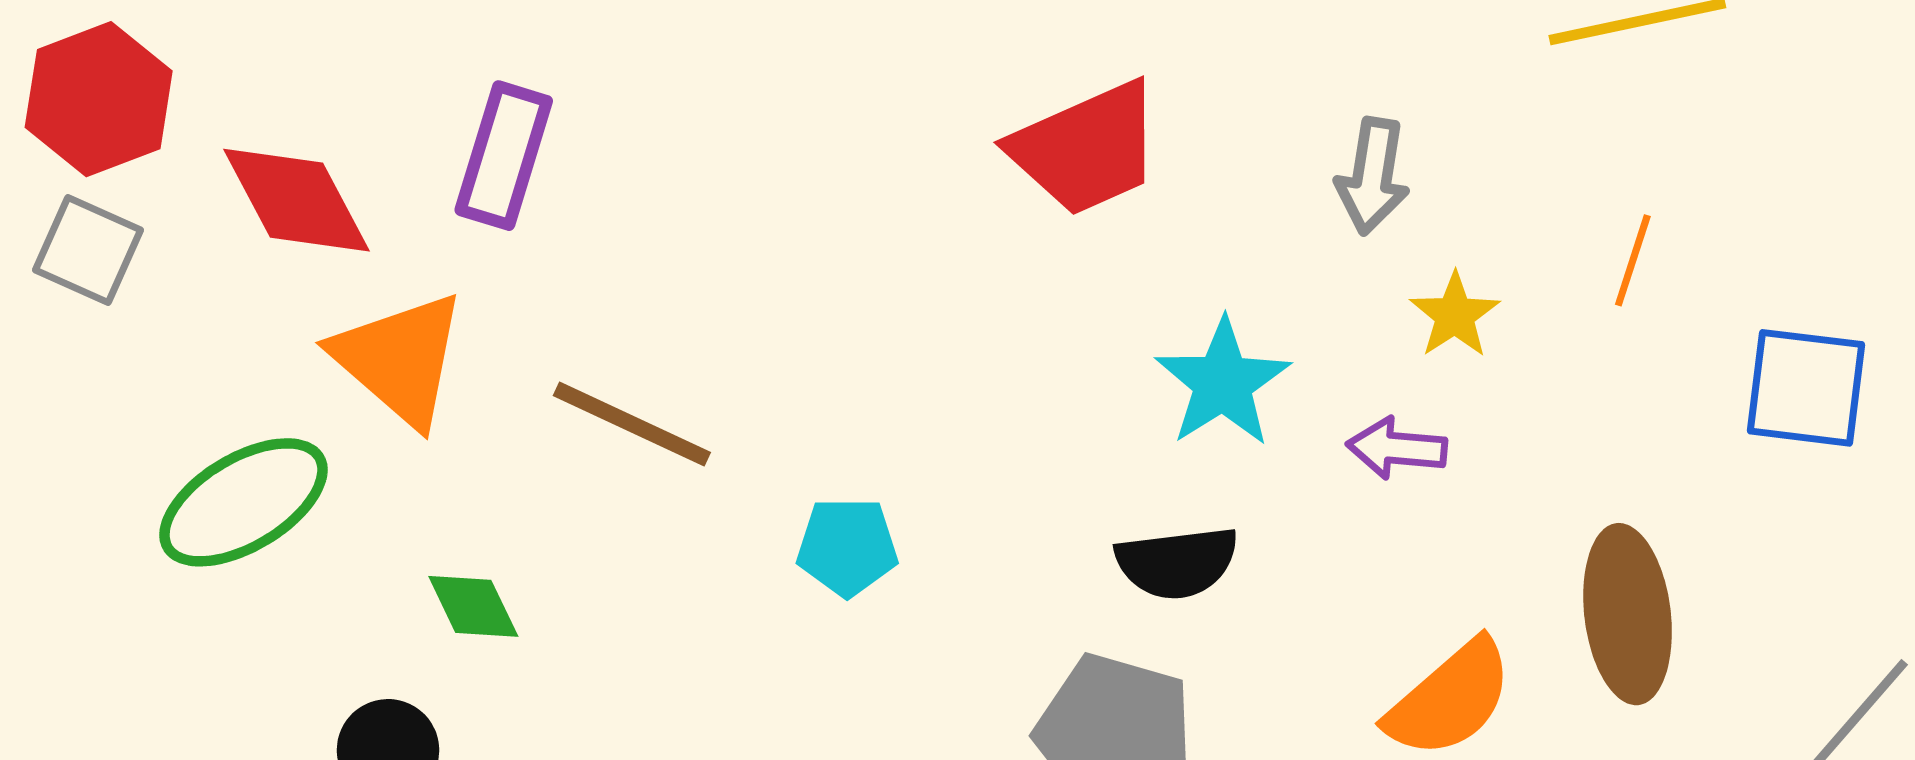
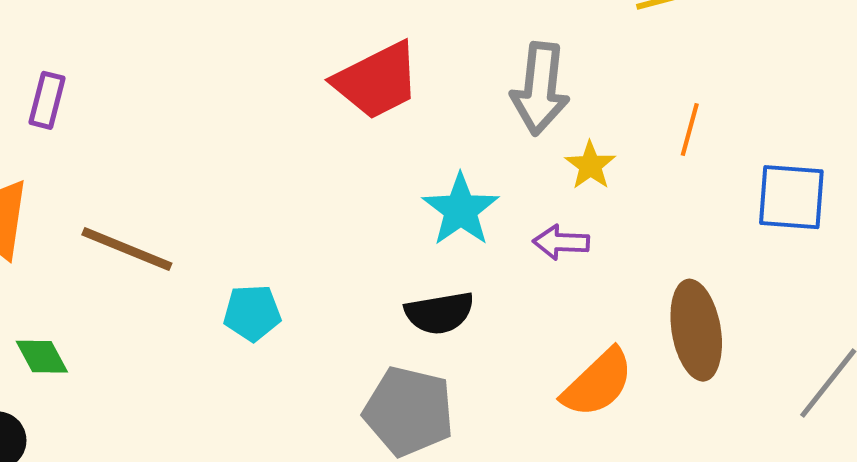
purple rectangle: (504, 156) -> (47, 100), size x0.7
gray arrow: (1373, 176) -> (540, 89), size x1.4

